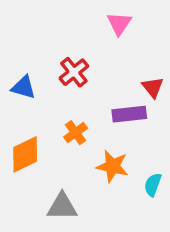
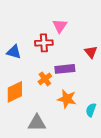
pink triangle: (119, 23) -> (60, 26), moved
red cross: (74, 72) -> (44, 43), turned 36
purple rectangle: (129, 114) -> (65, 69), moved

